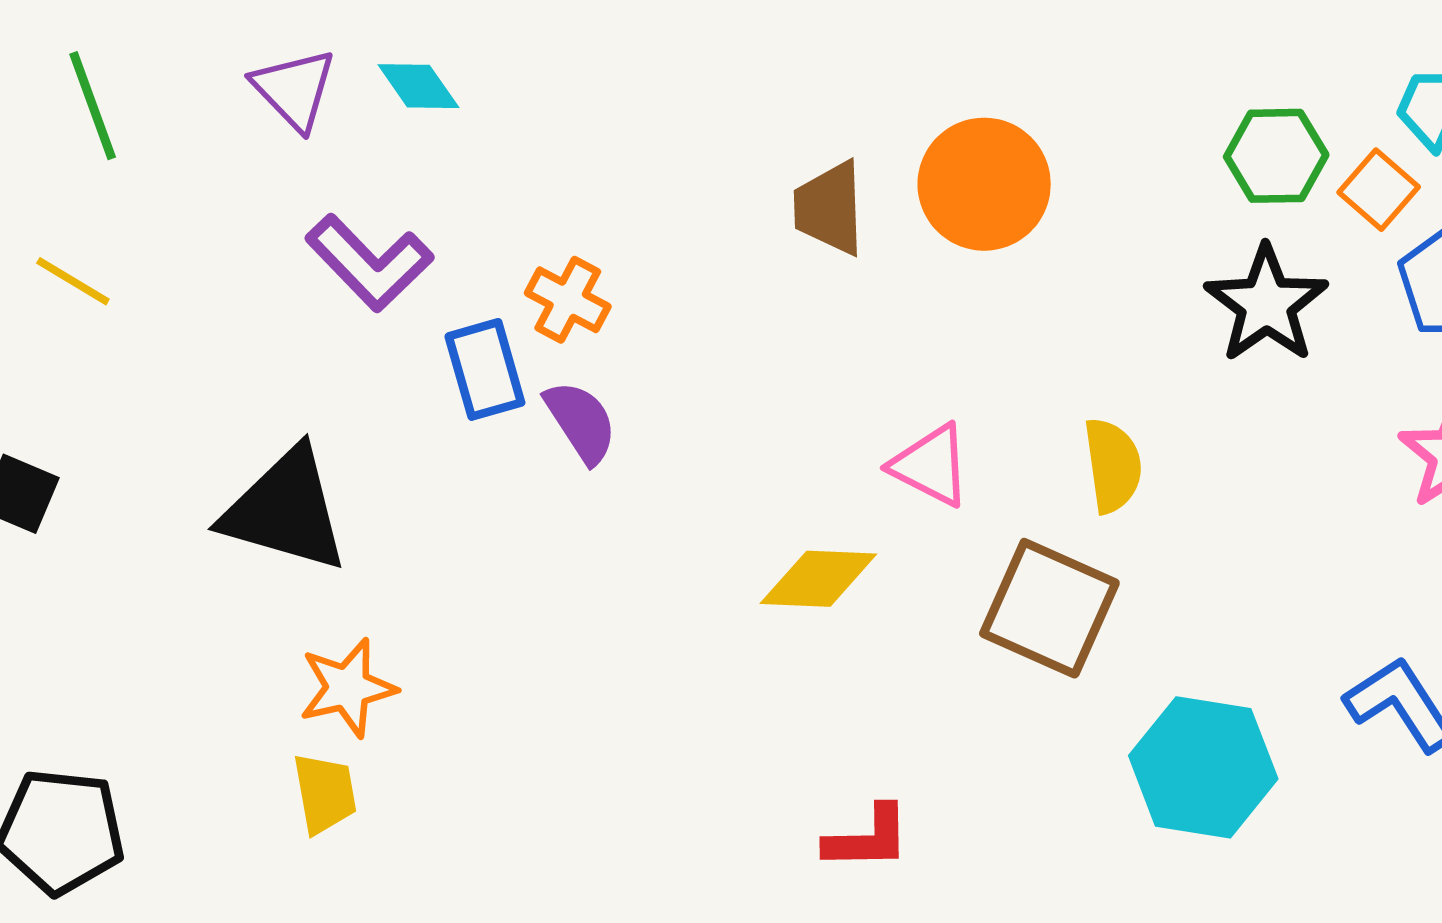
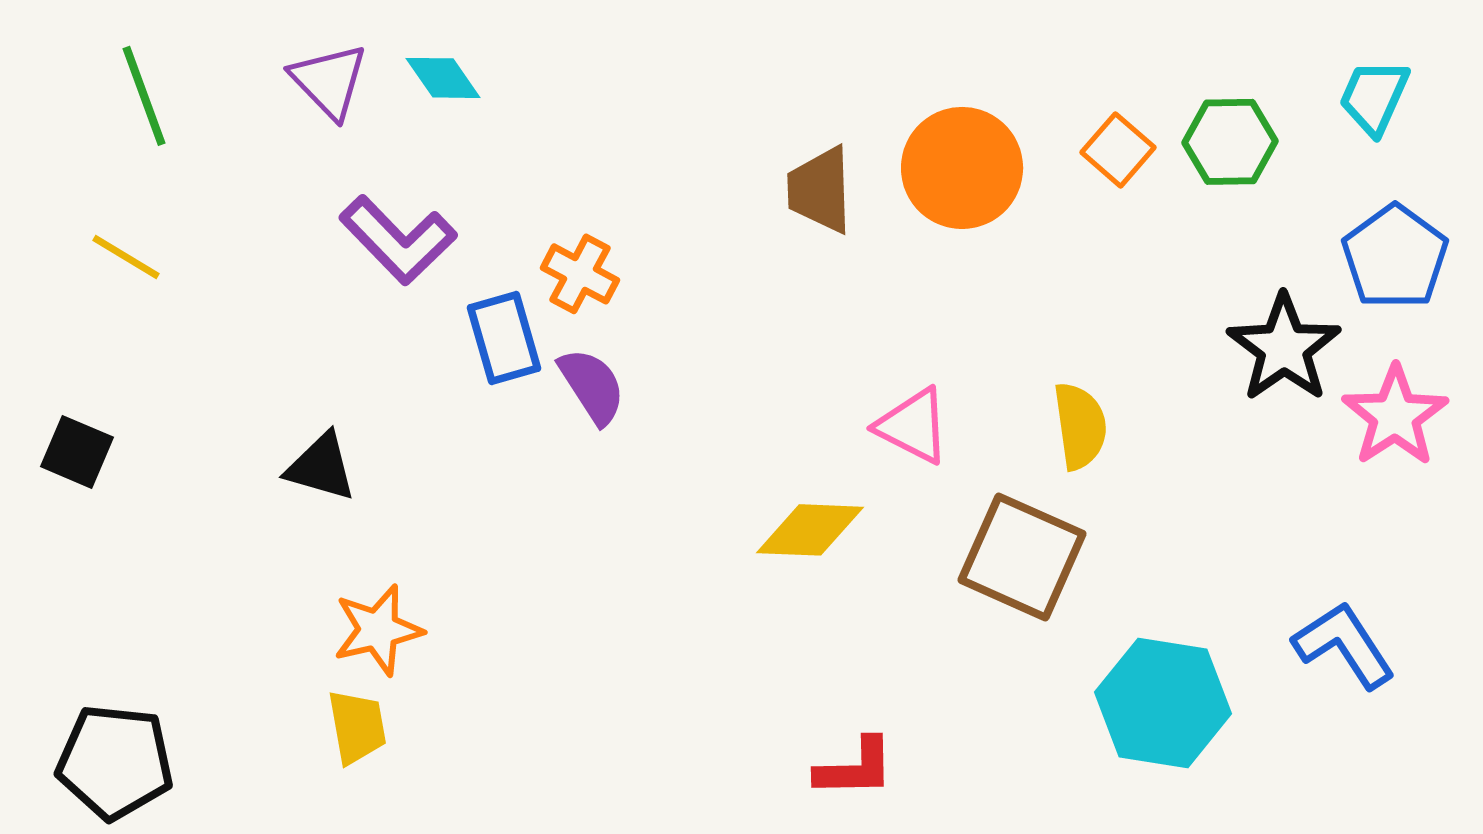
orange square: (1379, 190) -> (1118, 150), moved
black star: (1266, 304) -> (1284, 348), moved
black triangle: (285, 510) -> (321, 467), size x0.6

